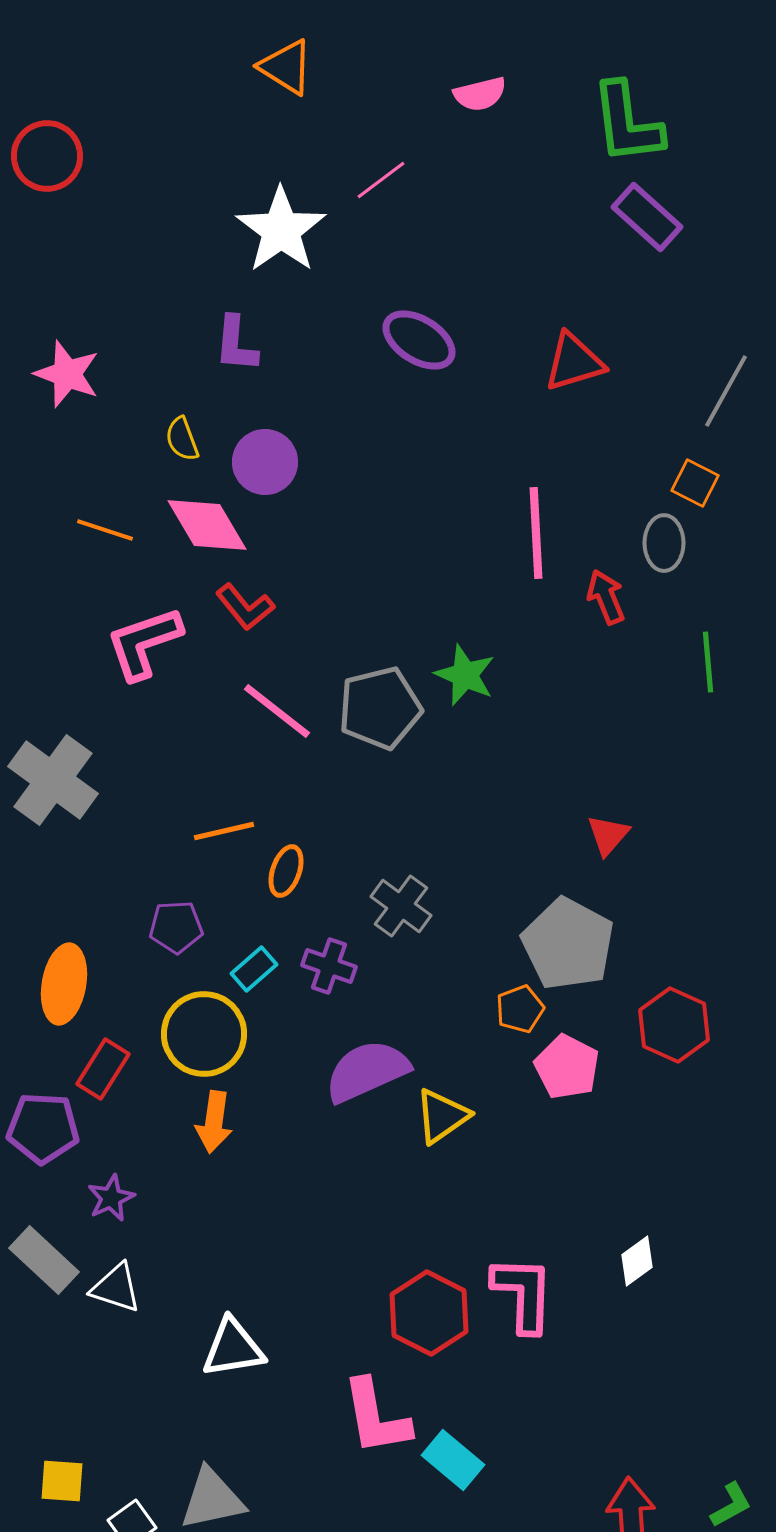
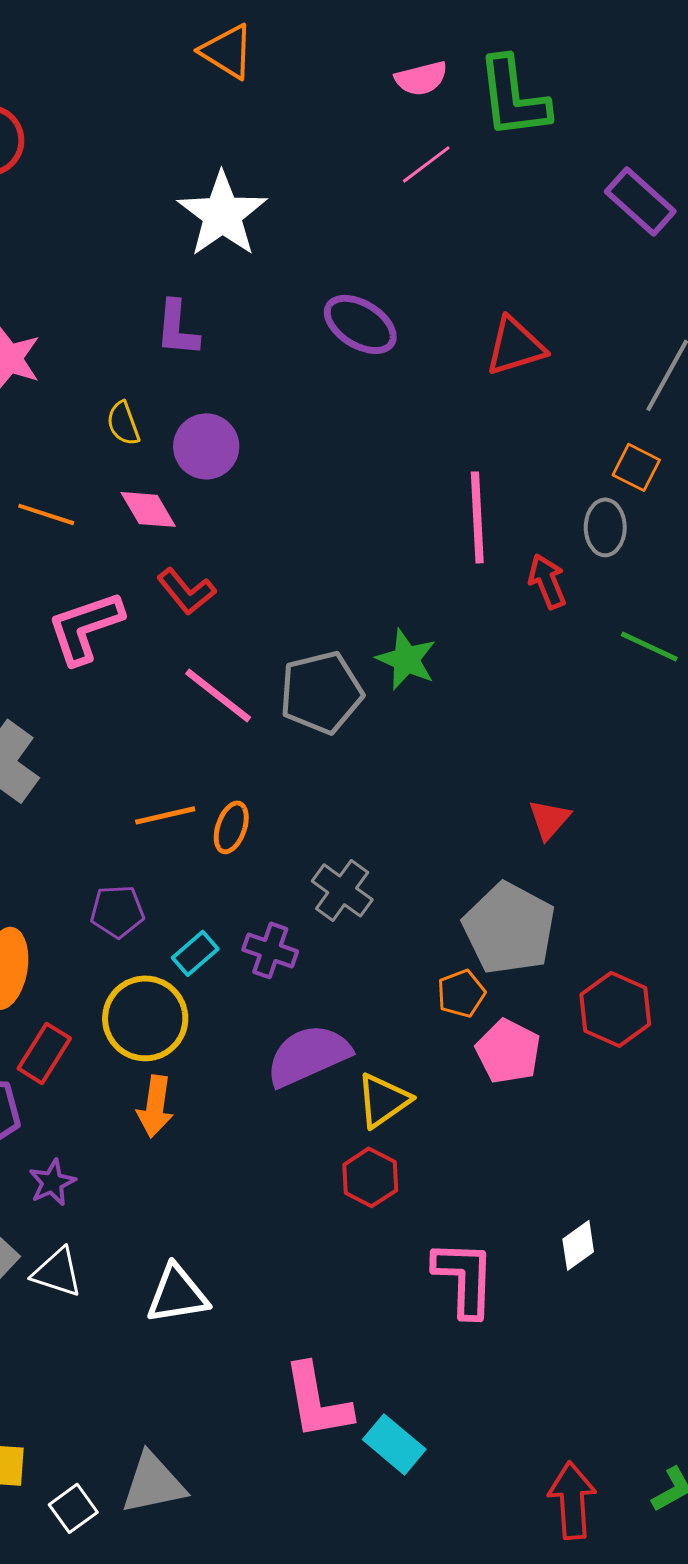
green L-shape: (627, 123) -> (513, 97), moved
pink line: (381, 180) -> (426, 164), moved
purple rectangle: (647, 217) -> (640, 201), moved
pink diamond: (207, 525) -> (148, 509), size x0.7
green line: (708, 662) -> (649, 646), turned -60
orange ellipse: (286, 871) -> (231, 827), moved
red hexagon: (429, 1313) -> (370, 1177), moved, size x0.7
white triangle: (233, 1348) -> (177, 1294), moved

